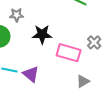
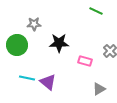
pink rectangle: (69, 53) -> (85, 61), size x0.6

